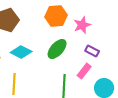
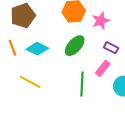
yellow line: (14, 84) -> (30, 82), turned -65

